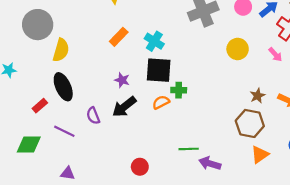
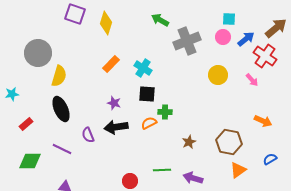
black square: (159, 70) -> (147, 94), size x0.7
brown star: (258, 96) -> (189, 142), moved
red rectangle: (40, 106) -> (26, 124), moved
black arrow: (124, 107) -> (116, 127), turned 30
green line: (189, 149) -> (162, 170), moved

